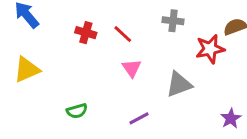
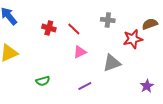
pink triangle: (132, 68) -> (80, 52), turned 40

